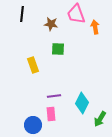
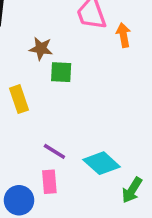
brown star: (51, 24) -> (41, 49), moved
purple line: (54, 96) -> (54, 151), turned 40
cyan diamond: (82, 103) -> (102, 163), turned -75

